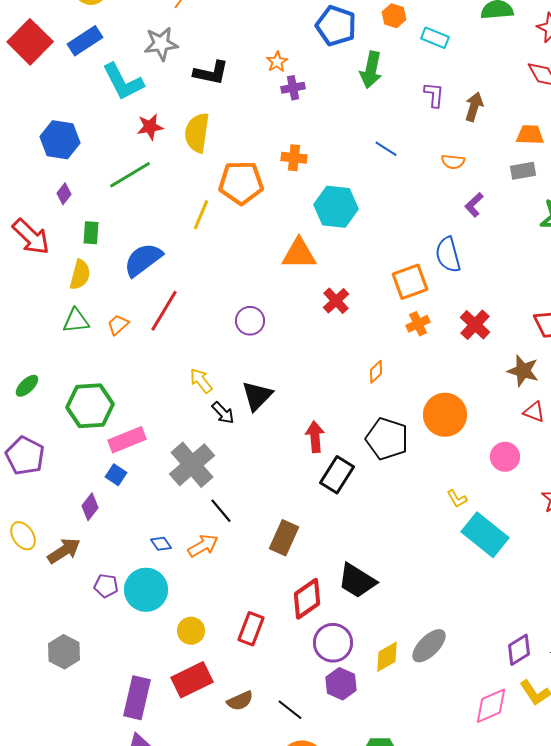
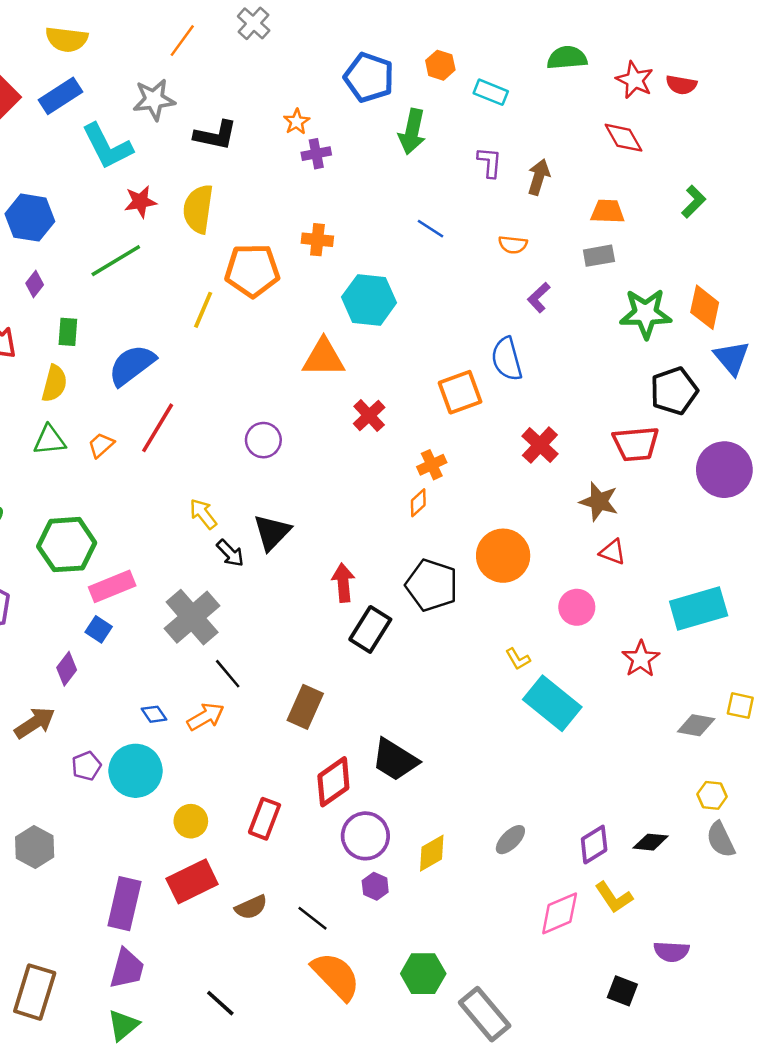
orange cross: (418, 324) -> (432, 465), moved
purple pentagon: (106, 586) -> (86, 766), turned -30
gray ellipse: (429, 646) -> (510, 840), moved, size x0.7
purple hexagon: (341, 684) -> (375, 886), size x0.7

